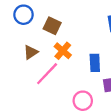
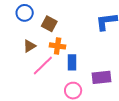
orange cross: (63, 51) -> (58, 46), turned -35
blue rectangle: (95, 63) -> (72, 62), moved

